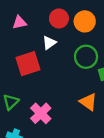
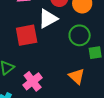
white triangle: (49, 43) -> (48, 19), size x1.5

